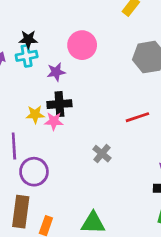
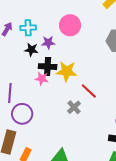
black star: (28, 39) -> (31, 50), moved
yellow star: (35, 114) -> (67, 71), moved, size x1.5
red line: (137, 117) -> (89, 91), moved, turned 54

